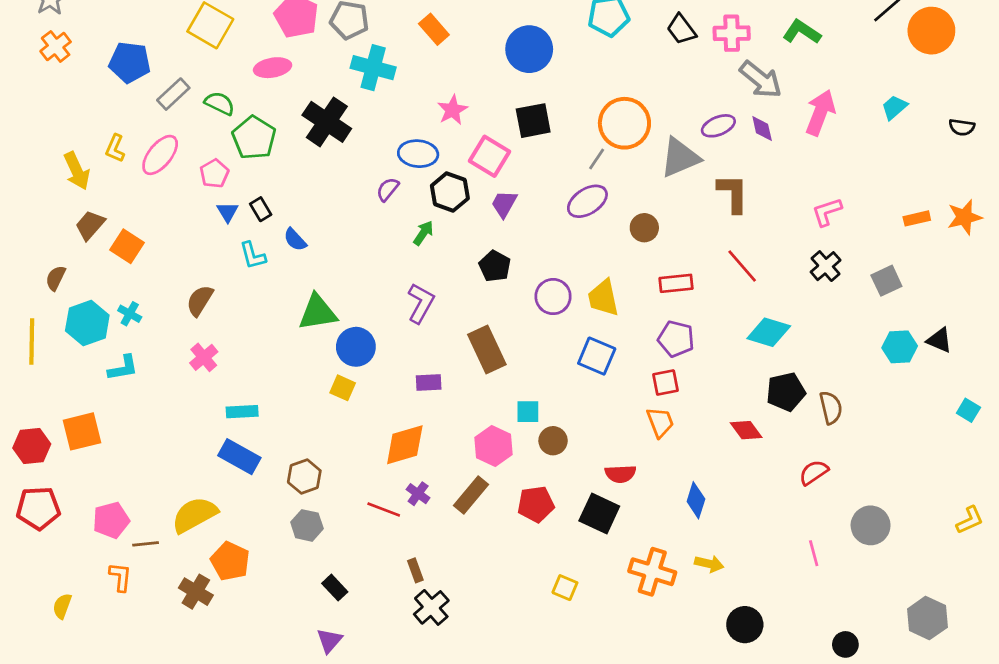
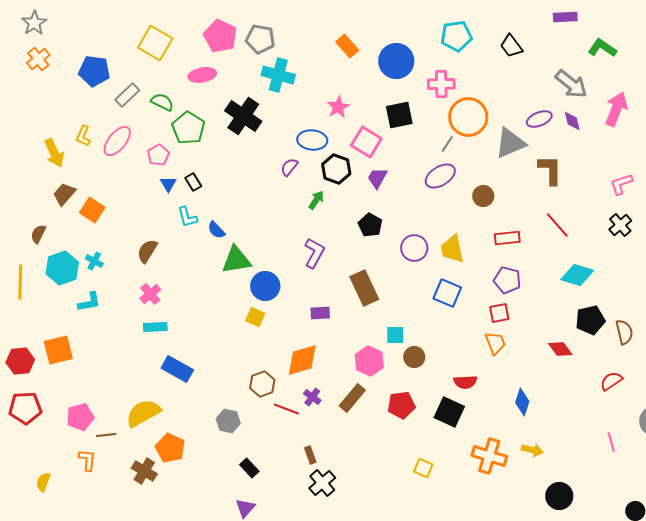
orange rectangle: (434, 29) -> (347, 46), moved
pink cross: (732, 33) -> (441, 84), moved
blue semicircle: (295, 240) -> (216, 230), moved
cyan rectangle: (242, 412) -> (155, 327), moved
brown hexagon: (304, 476) -> (262, 384), moved

